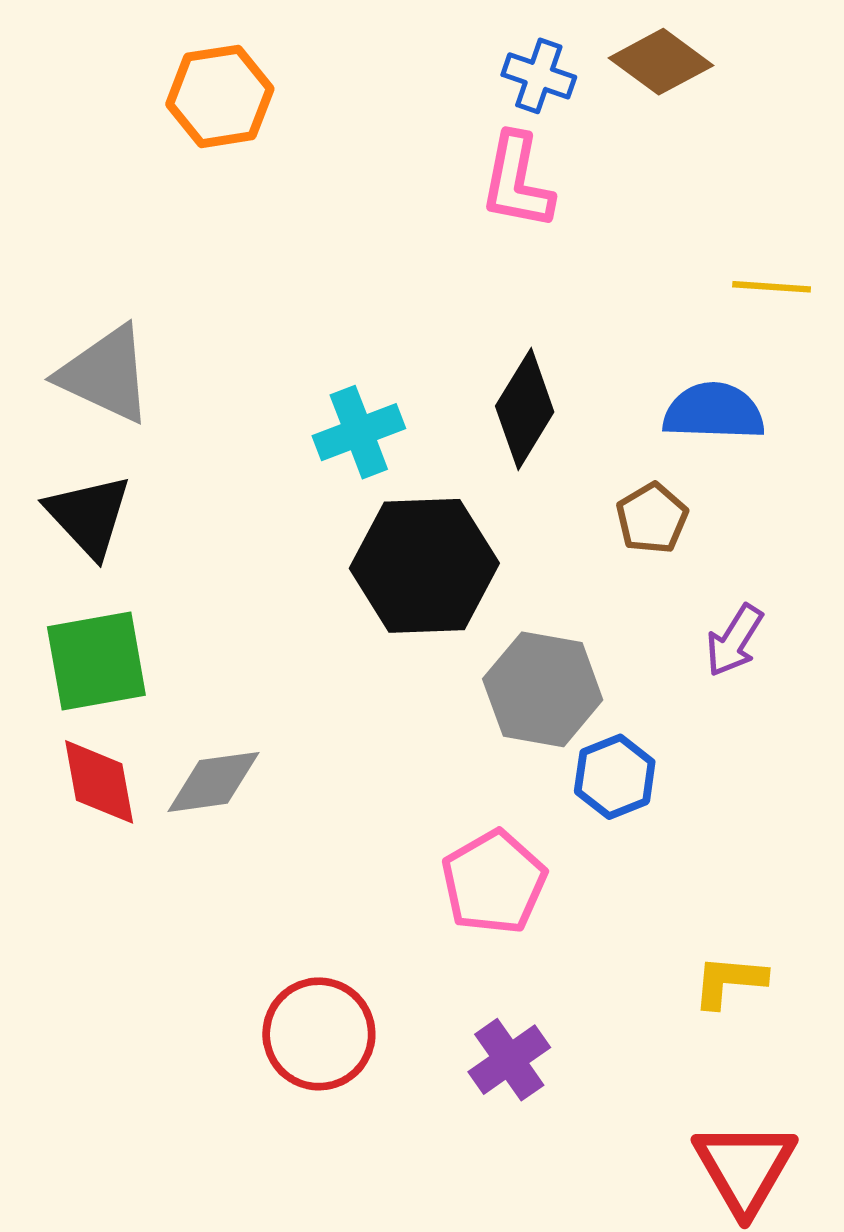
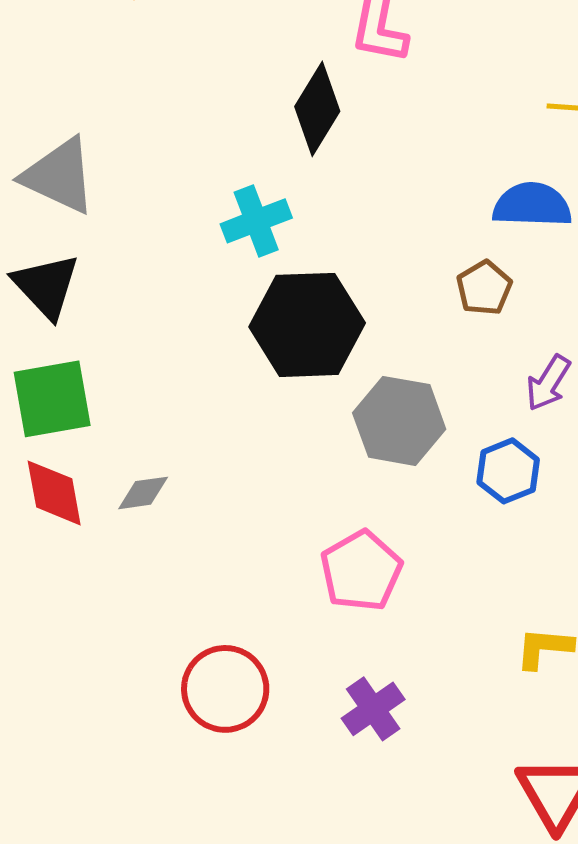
black diamond: (525, 409) -> (317, 109), moved
blue hexagon: (615, 777) -> (508, 471), moved
gray diamond: (213, 782) -> (143, 493), size x0.7

